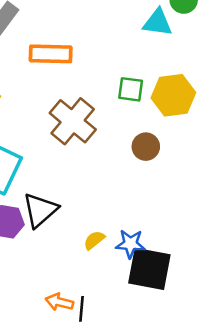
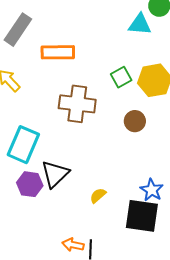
green square: (131, 89) -> (121, 77), turned -35
brown cross: (73, 121) -> (77, 104), turned -30
blue star: (130, 244) -> (152, 190), moved, turned 30

